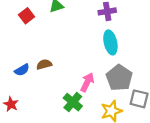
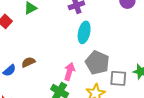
cyan ellipse: (110, 42) -> (84, 32), turned 35

